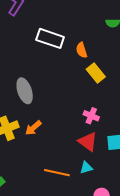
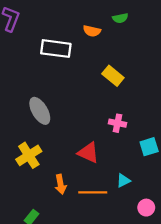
orange semicircle: (82, 50) -> (92, 31), moved, turned -49
orange arrow: (33, 128) -> (61, 184), moved, turned -48
red triangle: (88, 142) -> (88, 153), moved

